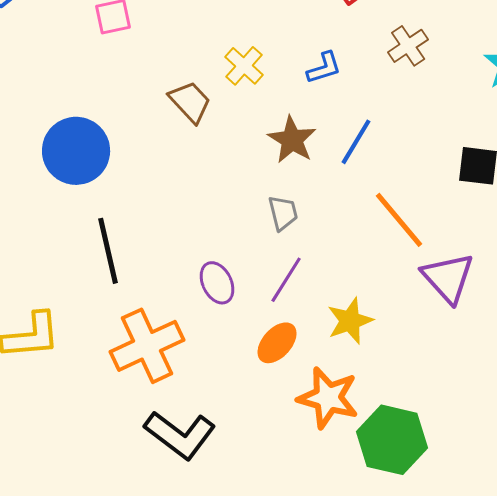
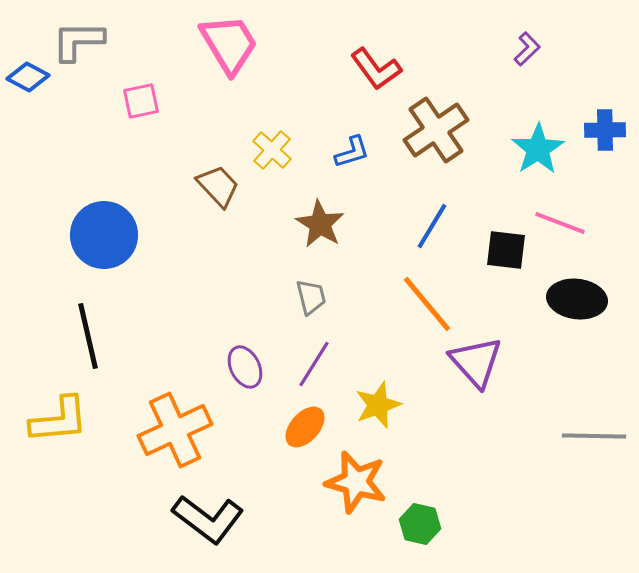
brown cross: (408, 46) -> (436, 130), size x1.6
blue line: (356, 142) -> (432, 226), moved
black line: (108, 251) -> (88, 336), moved
green hexagon: (392, 440) -> (420, 524), size x0.6

